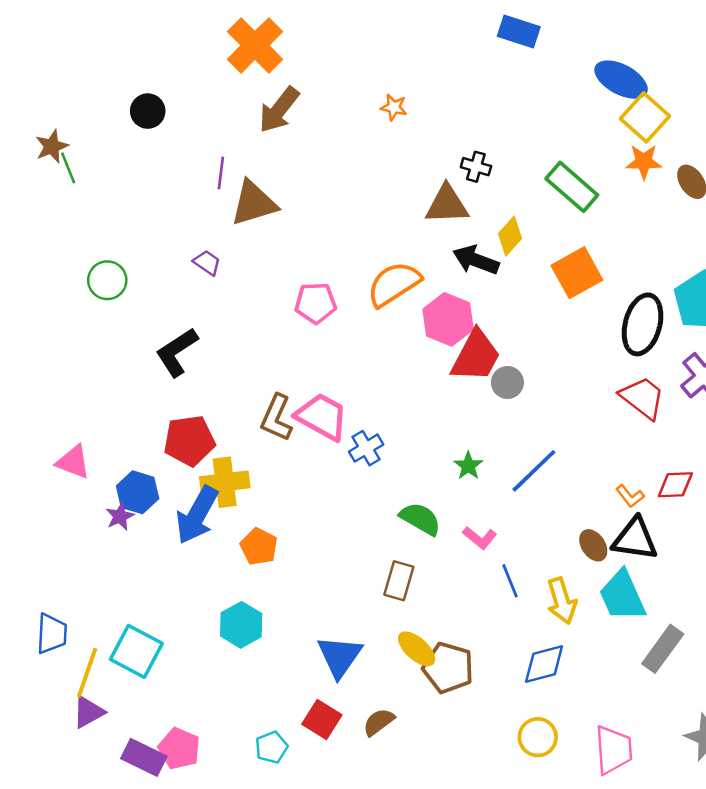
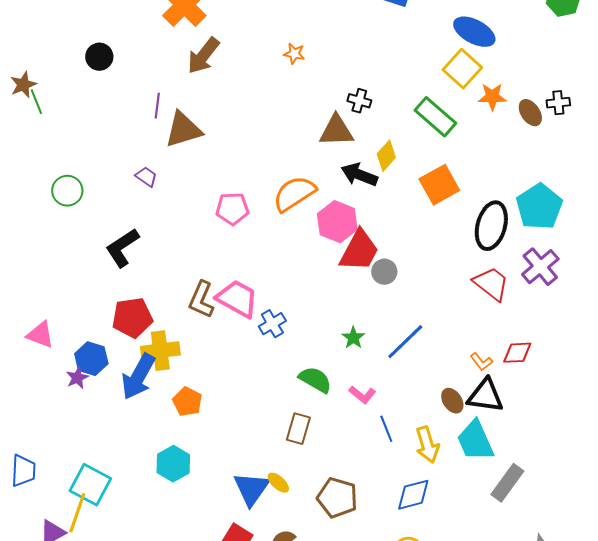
yellow square: (645, 117) -> (462, 69), moved
yellow ellipse: (417, 649) -> (278, 483), moved, size x0.7
yellow line: (87, 673) -> (77, 513), moved

